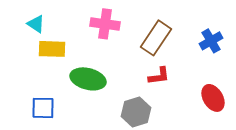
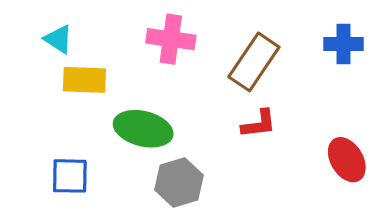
blue cross: (211, 41) -> (344, 44), moved, turned 30
gray hexagon: (136, 112) -> (179, 183), moved

